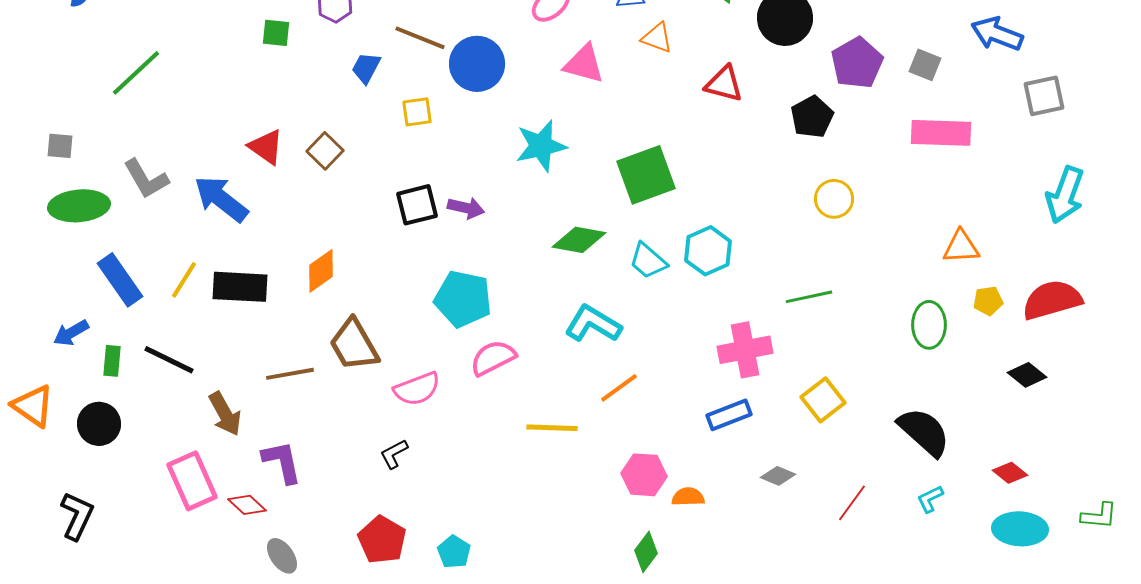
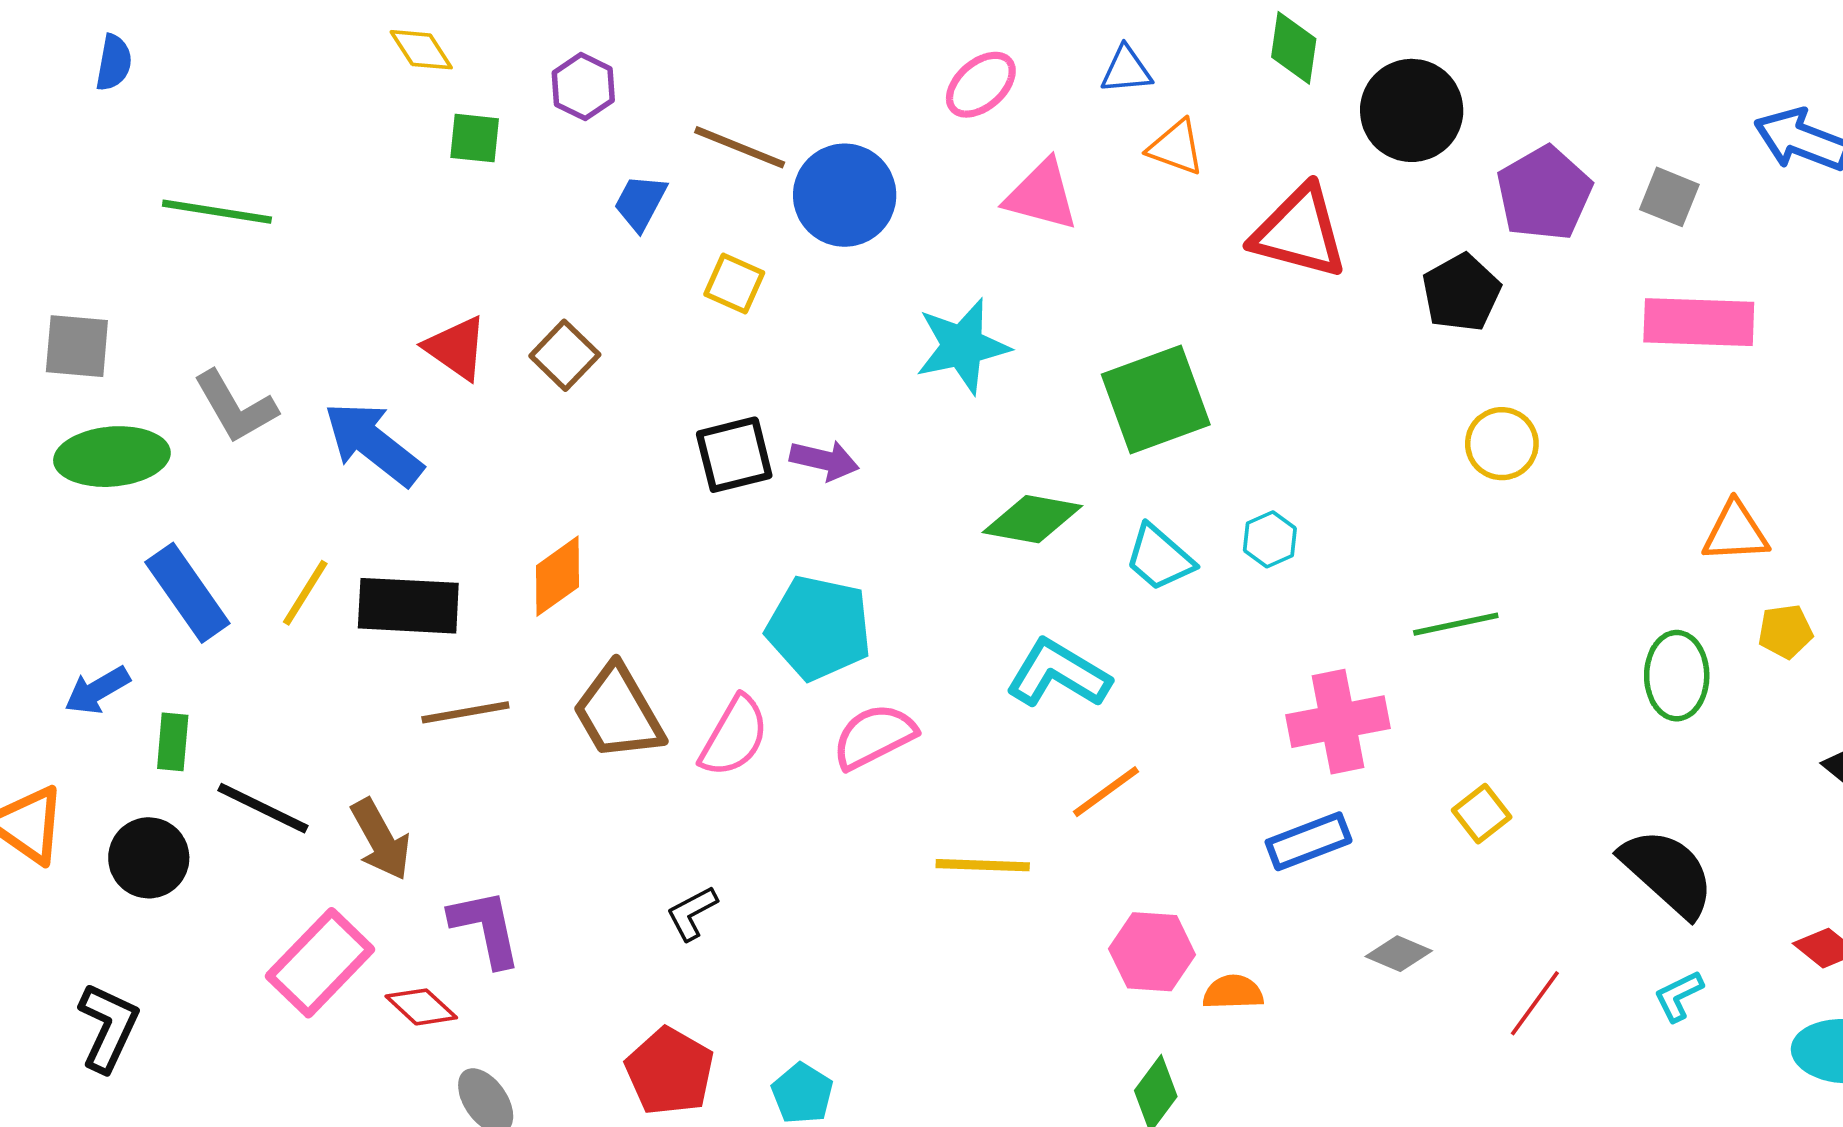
green line: (136, 73) -> (217, 212), turned 52
red triangle: (724, 84) -> (1299, 232), size x1.4
yellow square: (417, 112) -> (734, 283), turned 32
gray square: (60, 146) -> (77, 346), size x1.4
cyan hexagon: (708, 251) -> (1270, 539), size x0.6
black line: (169, 360) -> (263, 808), moved
brown line: (290, 374) -> (465, 712), moved
pink semicircle: (417, 389) -> (734, 736), moved, turned -39
yellow square: (823, 400) -> (1482, 814), size x0.7
pink rectangle: (192, 481) -> (320, 963), turned 68

